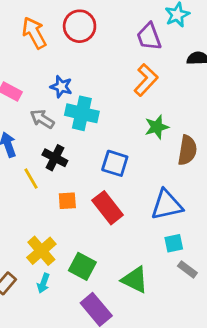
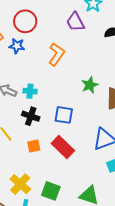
orange L-shape: (146, 80) -> (57, 54), moved
blue star: (61, 87) -> (17, 46), moved
cyan cross: (82, 113) -> (30, 91), moved, size x0.6
black cross: (55, 158) -> (31, 116), moved

